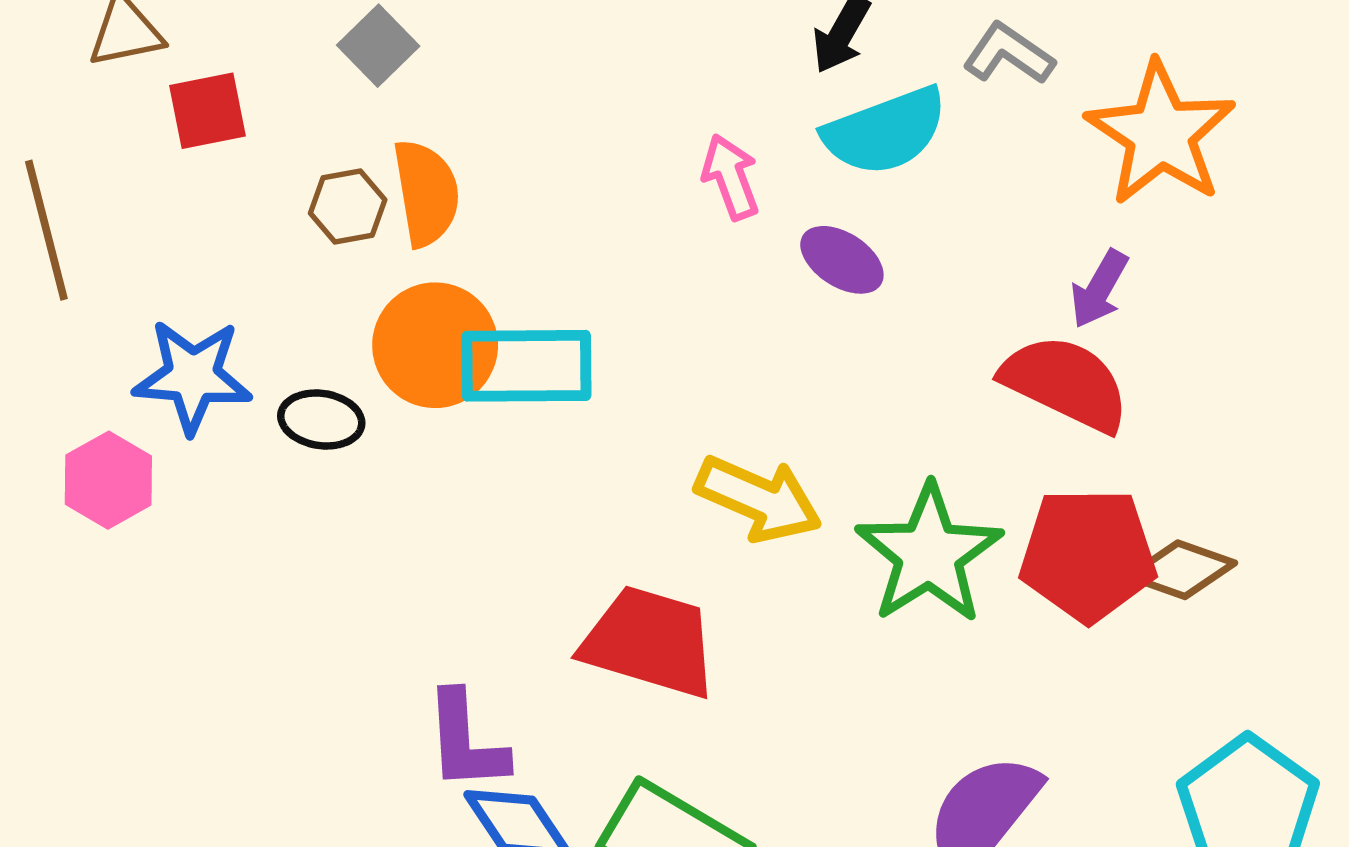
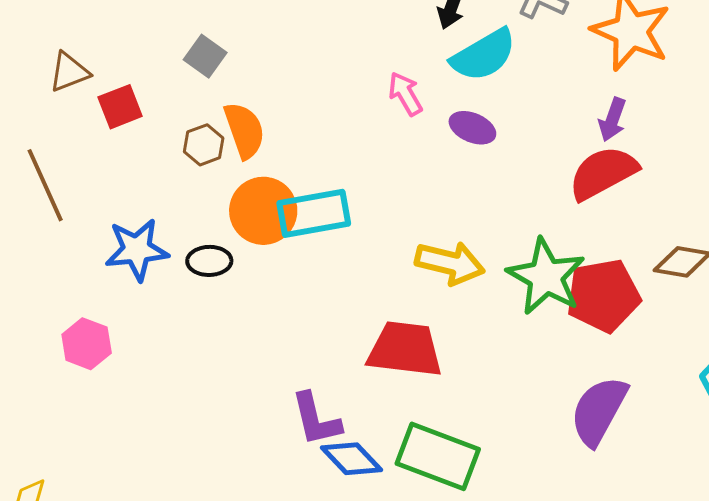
red semicircle: (1066, 383) -> (603, 173), turned -44
pink hexagon: (108, 480) -> (87, 344), moved
red pentagon: (1088, 555) -> (603, 296), moved

